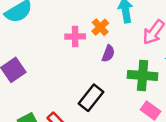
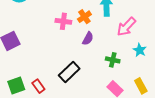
green cross: (143, 75) -> (113, 60), size x0.6

